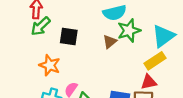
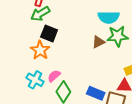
black square: (69, 37) -> (49, 34), moved

